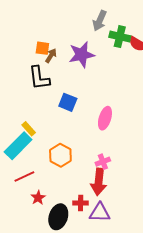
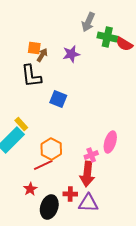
purple star: (82, 55) -> (71, 54), size x0.7
pink ellipse: (105, 118) -> (110, 142), moved
red line: (24, 176) -> (43, 165), moved

